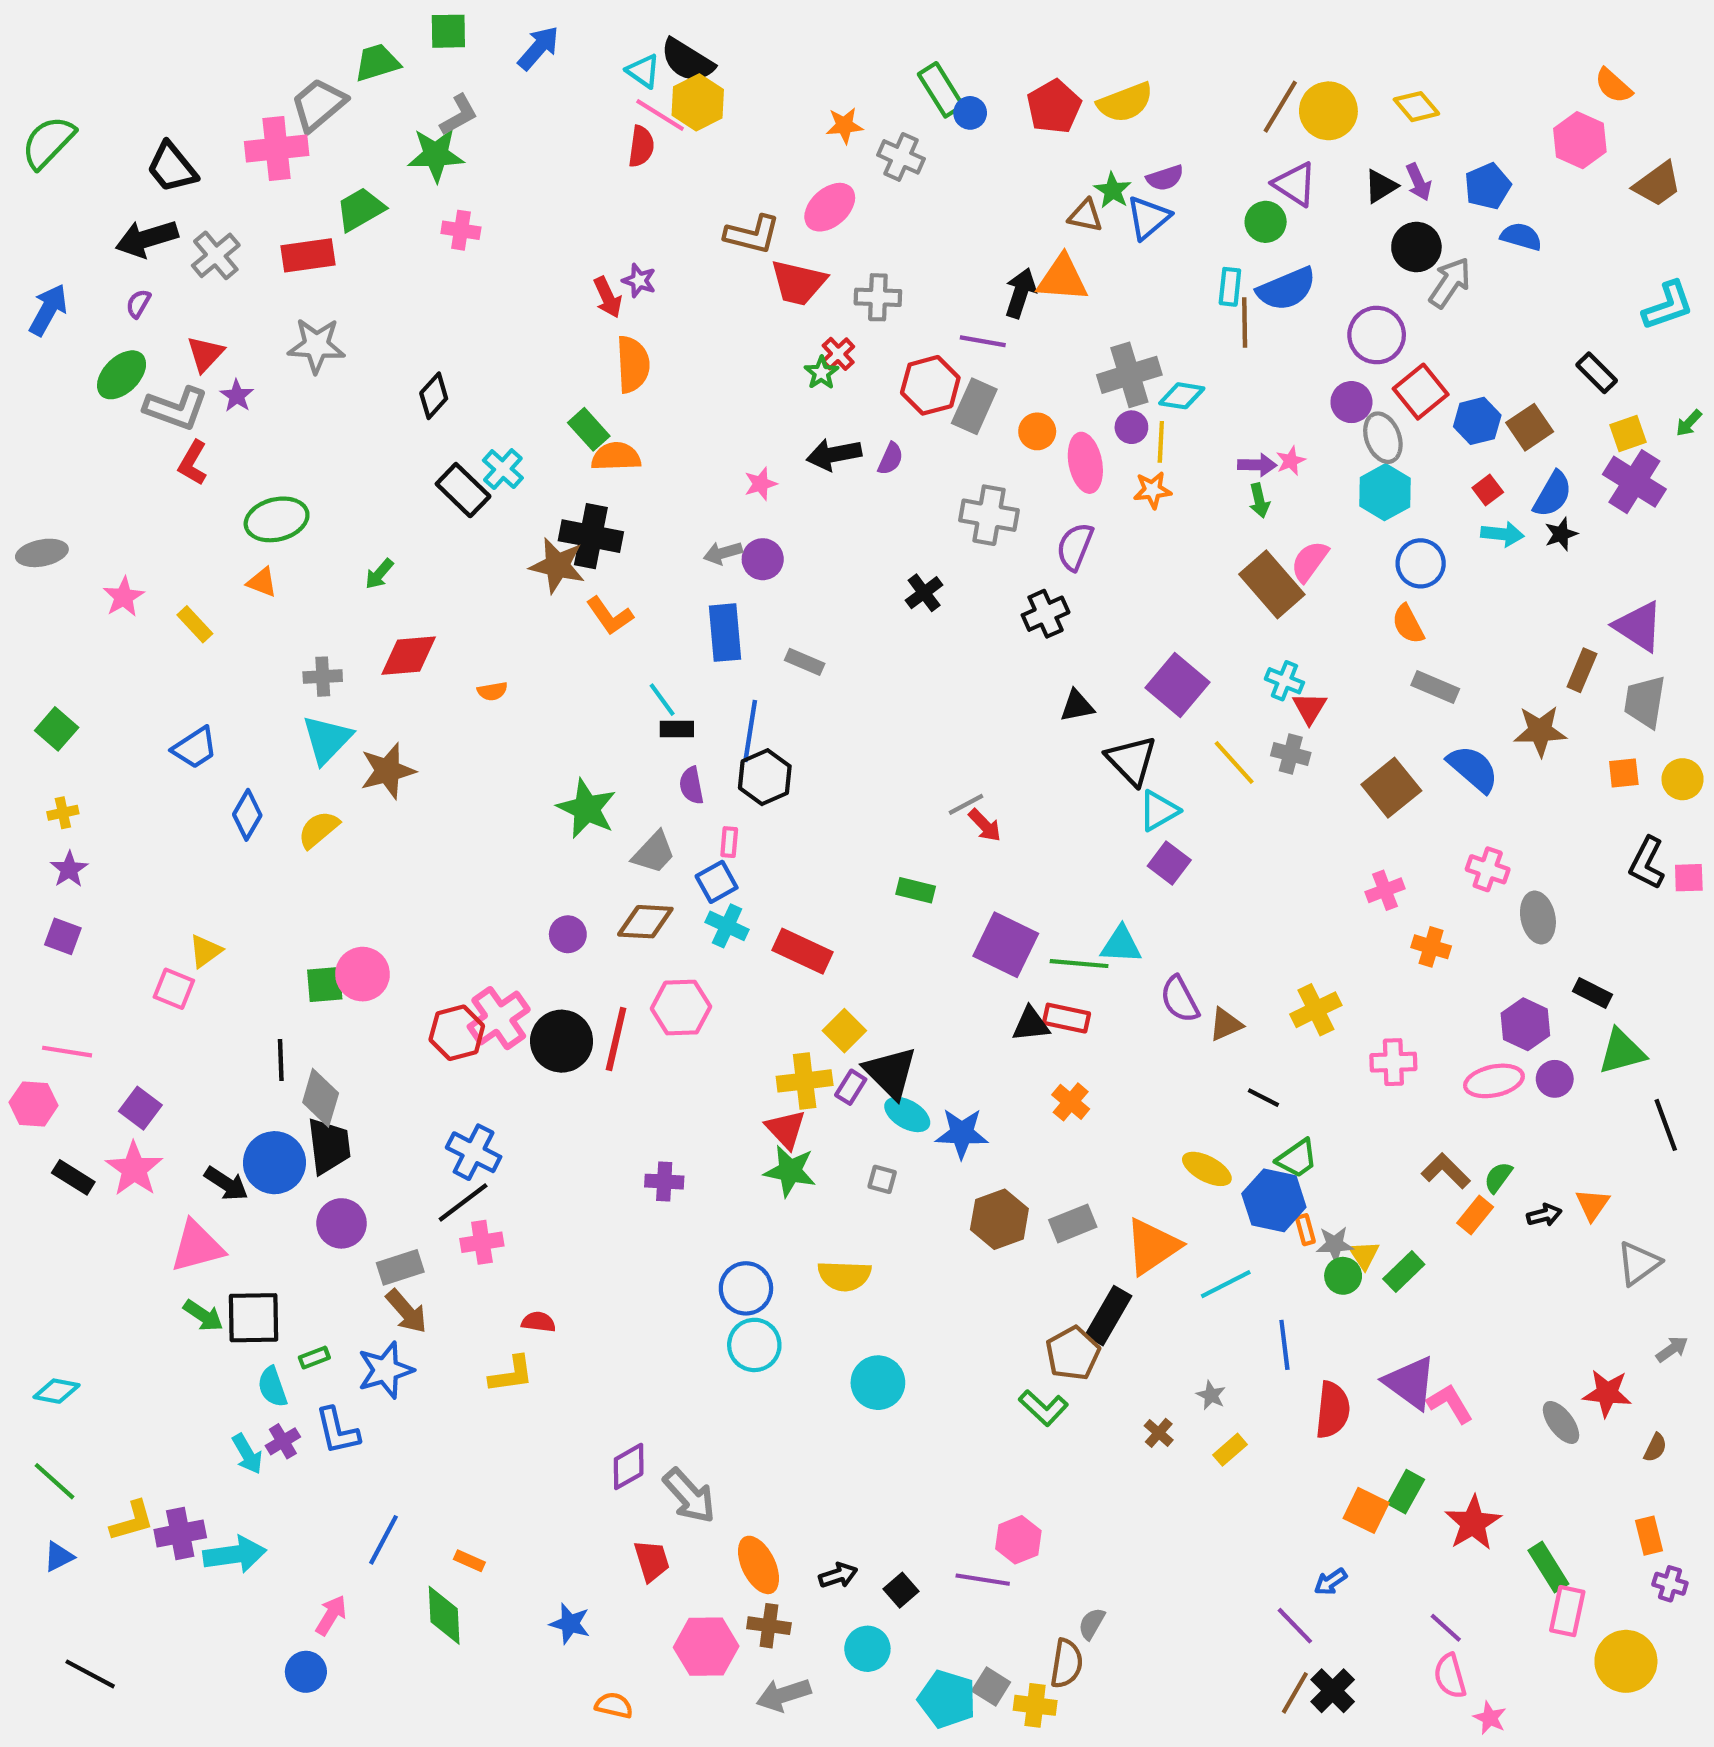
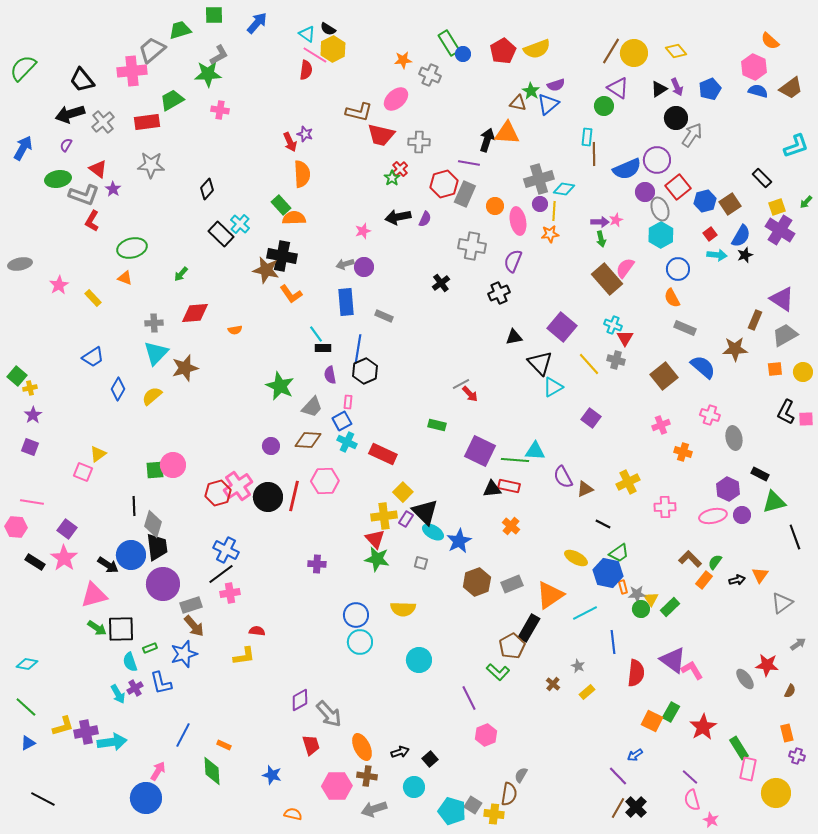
black semicircle: (687, 61) -> (328, 29), size x0.6
blue semicircle: (1521, 237) -> (758, 91), moved
blue semicircle: (1287, 289) -> (627, 169), moved
red triangle: (205, 354) -> (98, 169), turned -36
green ellipse: (122, 375) -> (58, 179), turned 35
gray trapezoid: (1645, 702) -> (785, 335), turned 52
green square: (57, 729) -> (17, 376), moved
purple square: (1169, 863) -> (591, 418), moved
blue star: (962, 1133) -> (459, 541), turned -30
purple circle: (342, 1223) -> (163, 584), size x1.4
purple line: (983, 1580) -> (469, 698), moved, turned 55
blue circle: (306, 1672) -> (146, 798), size x1.6

